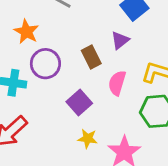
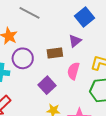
brown rectangle: (91, 57) -> (55, 53), turned -70

